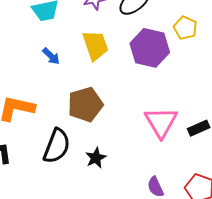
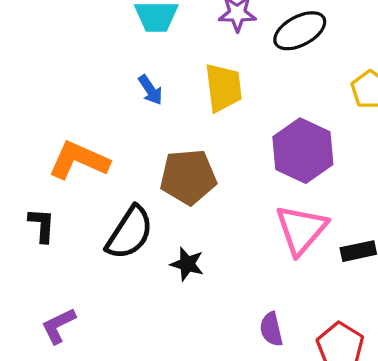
purple hexagon: (150, 48) -> (303, 151), moved
black star: (96, 158) -> (187, 264), turned 30

